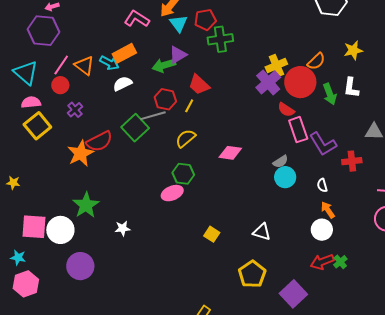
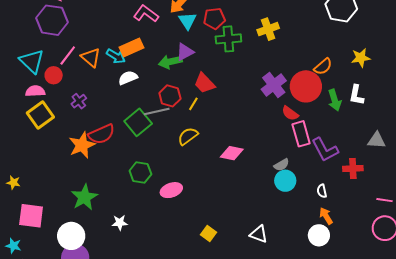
yellow cross: (276, 65) -> (268, 29), moved
red circle: (60, 85) -> (54, 75), moved
green hexagon: (183, 174) -> (140, 172), moved
yellow star: (13, 183) -> (13, 182), moved
white circle: (60, 230) -> (71, 236), moved

